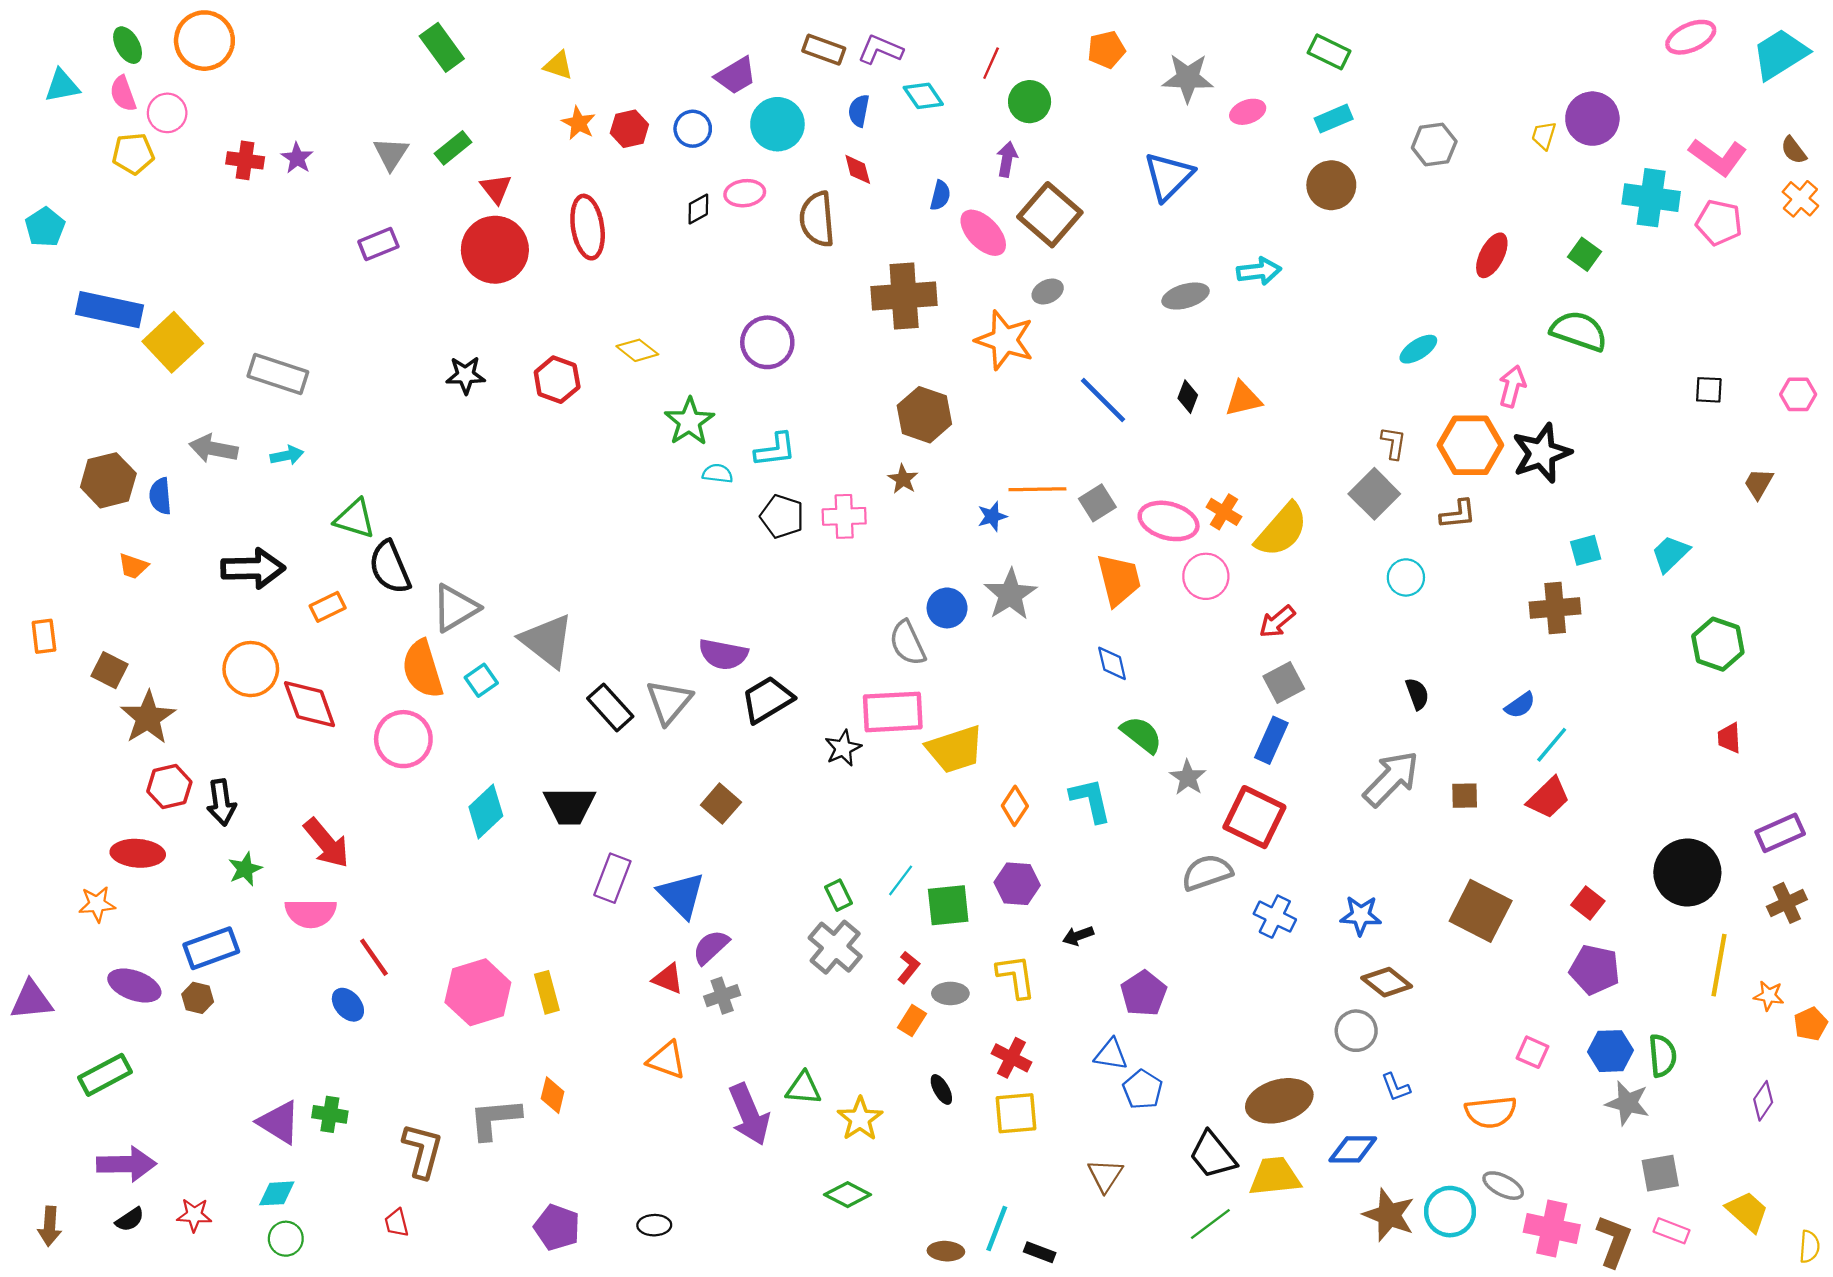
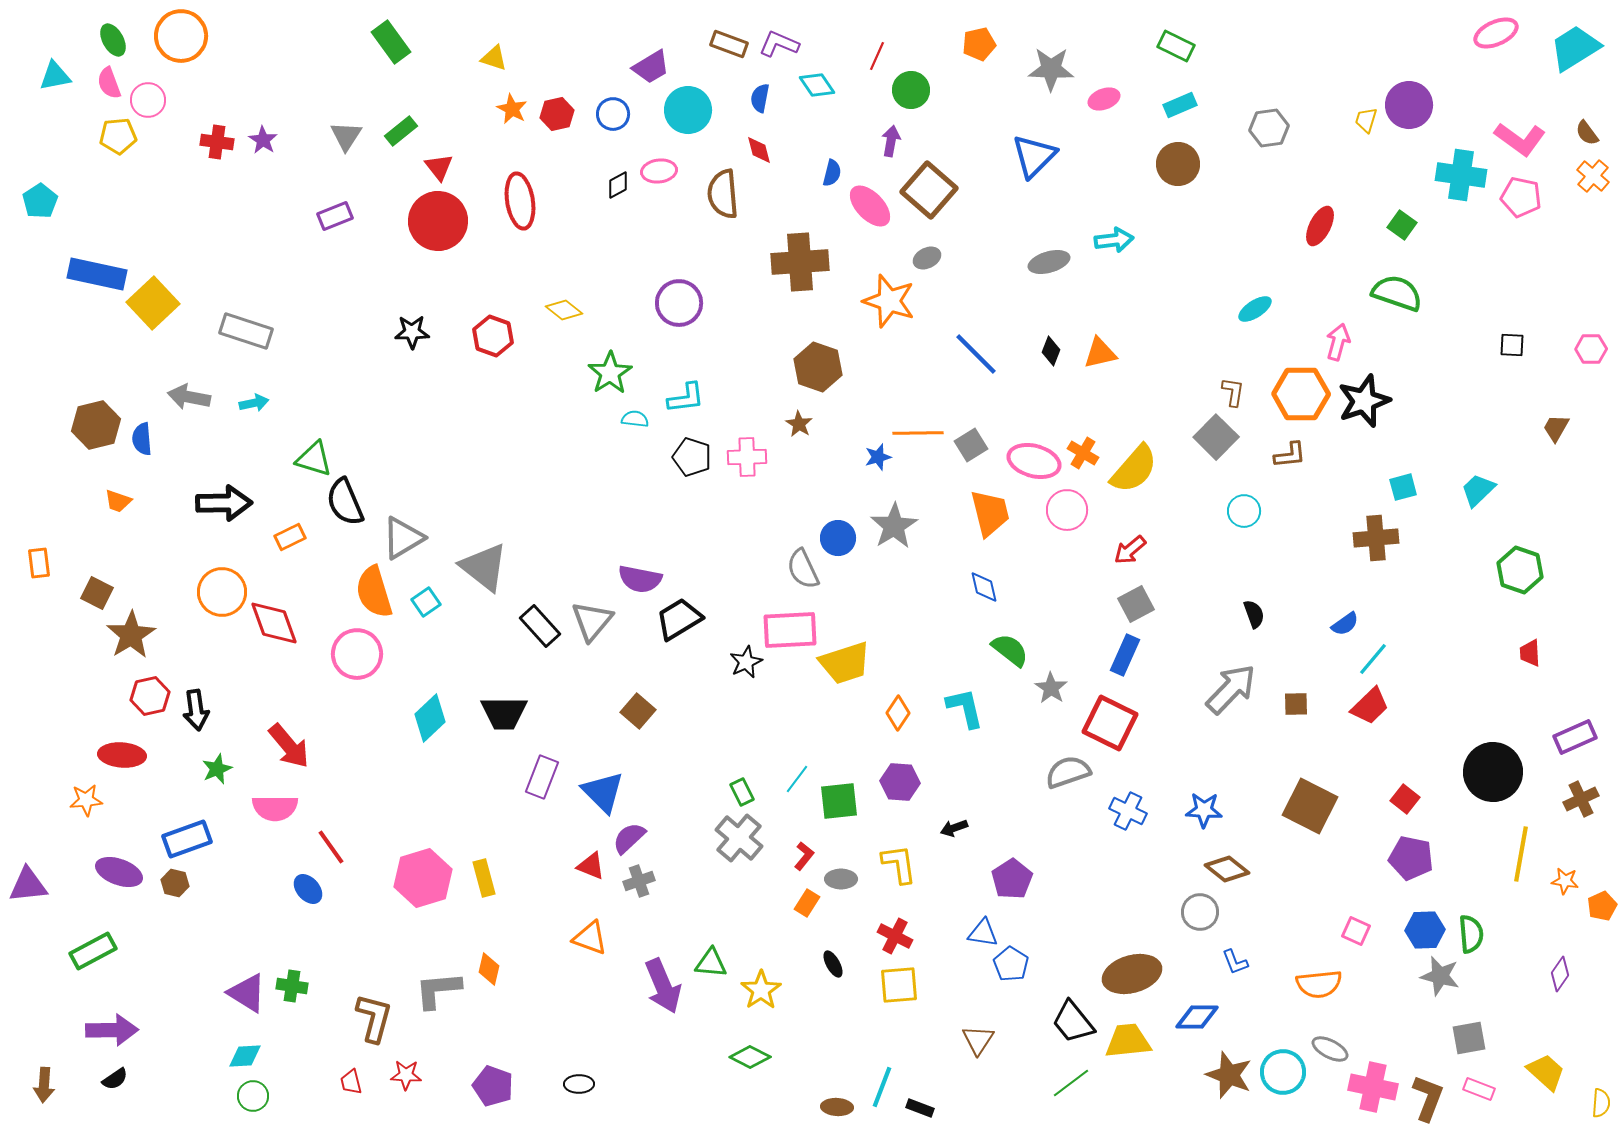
red star: (194, 1215) -> (406, 1075), moved

